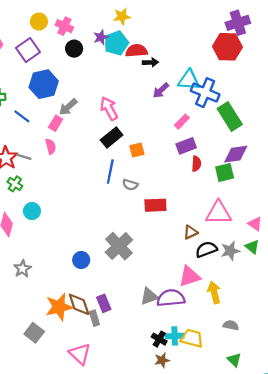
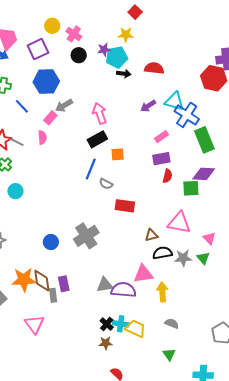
red semicircle: (136, 51) -> (154, 68), moved
black arrow: (150, 62) -> (124, 74), moved

